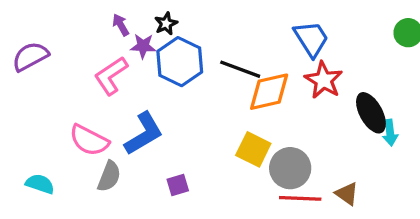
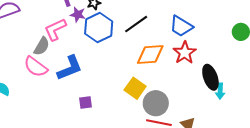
blue trapezoid: (311, 39) -> (181, 26), turned 145
black line: (240, 69) -> (136, 24), moved, turned -65
gray semicircle: (109, 176) -> (42, 46), moved

